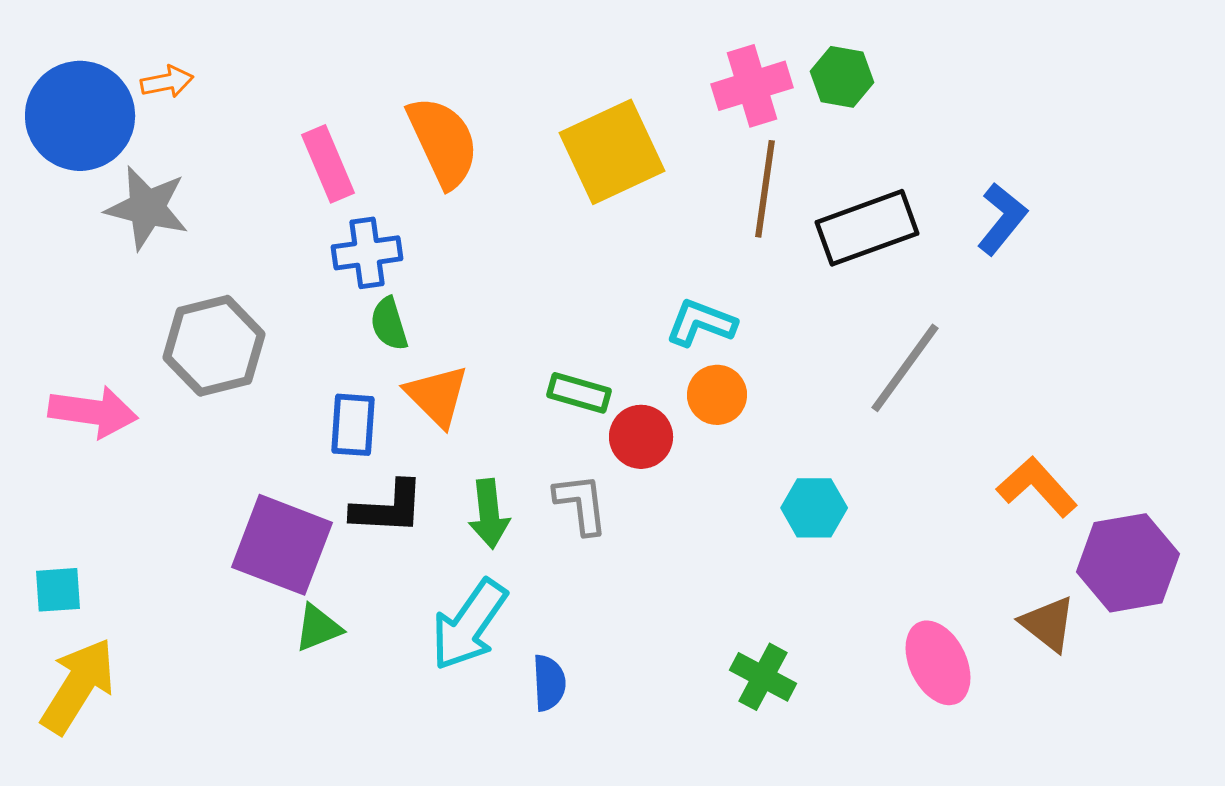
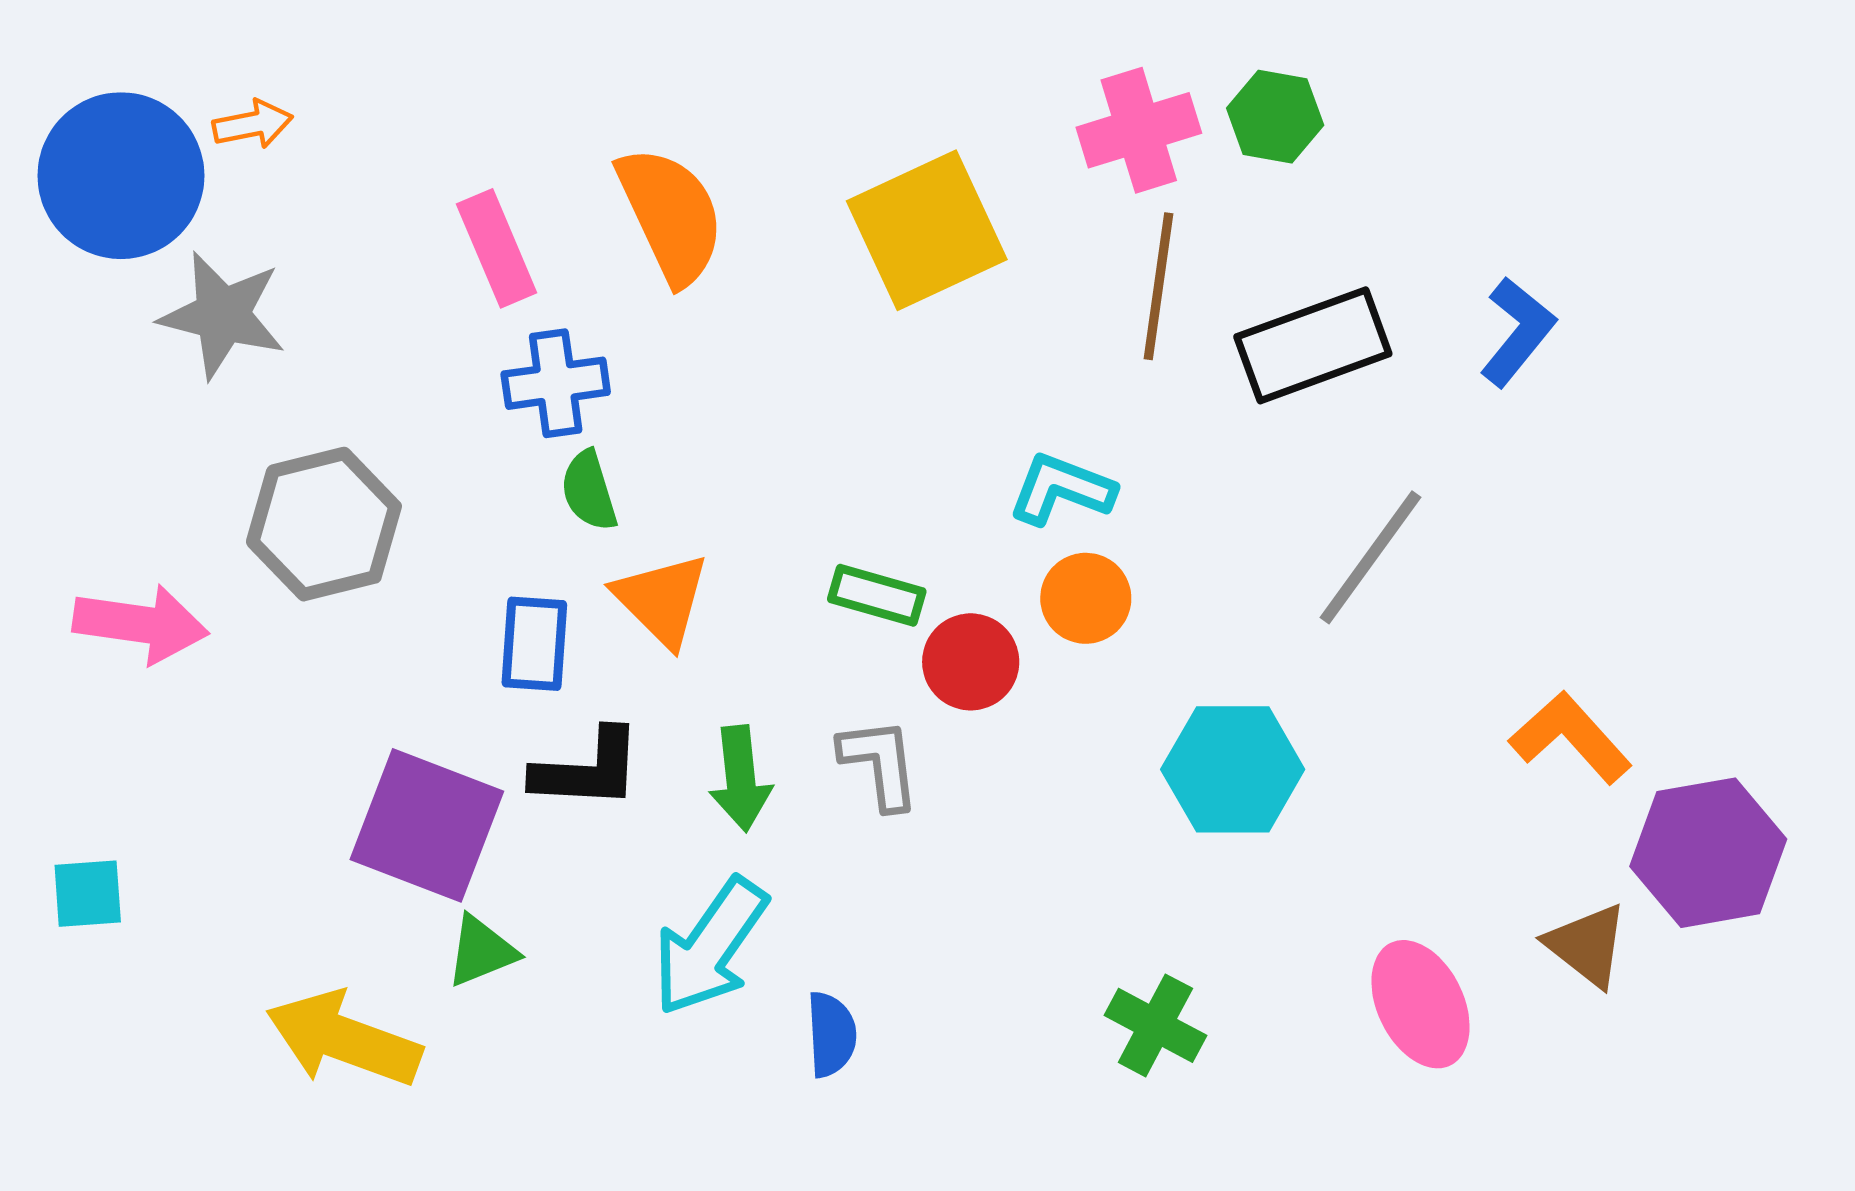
cyan hexagon: (814, 508) -> (1233, 769), size x1.4
yellow arrow: (78, 686) -> (344, 1039), moved, turned -102

